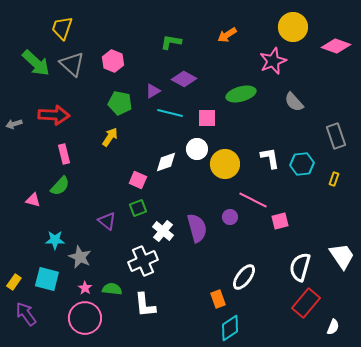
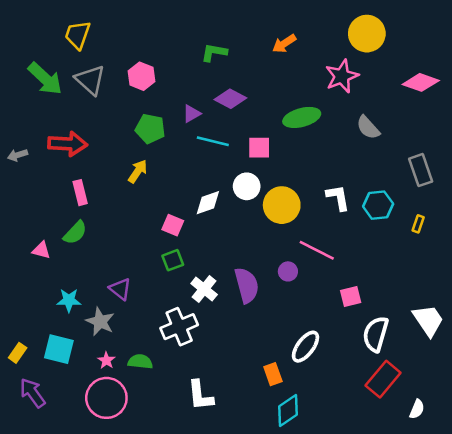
pink diamond: (336, 46) -> (421, 82), moved
purple triangle: (107, 221) -> (120, 289), moved
pink square: (280, 221) -> (351, 297), moved
white L-shape: (145, 305) -> (200, 395), moved

